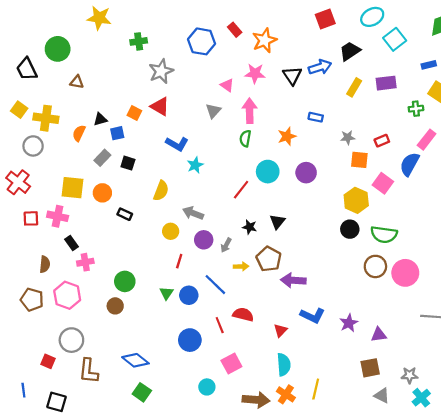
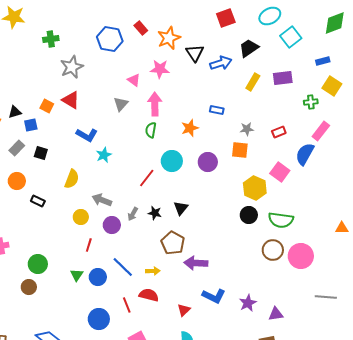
black triangle: (292, 76) -> (195, 53), moved
orange square: (359, 160) -> (240, 150), moved
gray arrow: (226, 245) -> (133, 214), moved
yellow arrow: (241, 266) -> (153, 271), moved

